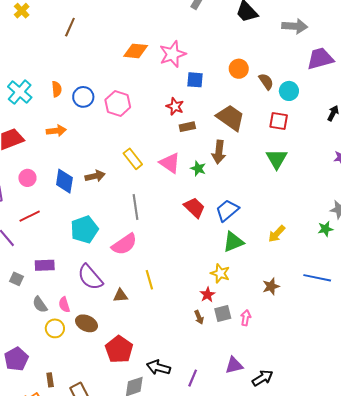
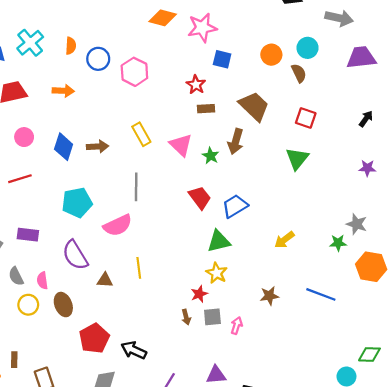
cyan circle: (289, 91) -> (308, 48), moved
green triangle: (233, 242) -> (219, 241), moved
brown ellipse: (86, 323) -> (63, 305), turned 35
black arrow: (158, 367) -> (134, 350), moved

